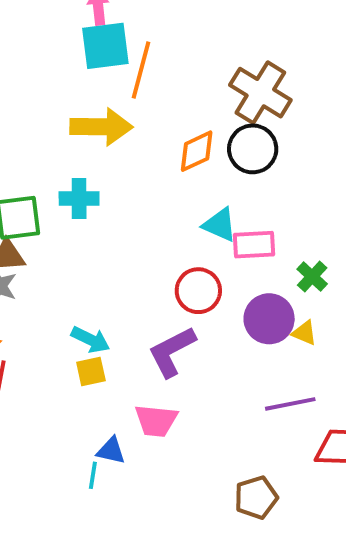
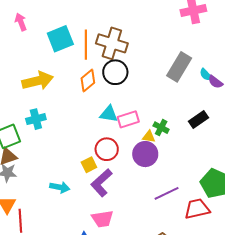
cyan square: (105, 46) -> (60, 39), moved
orange line: (141, 70) -> (86, 45), moved
yellow triangle: (304, 333) -> (149, 137), moved
yellow square: (91, 372) -> (89, 165), moved

